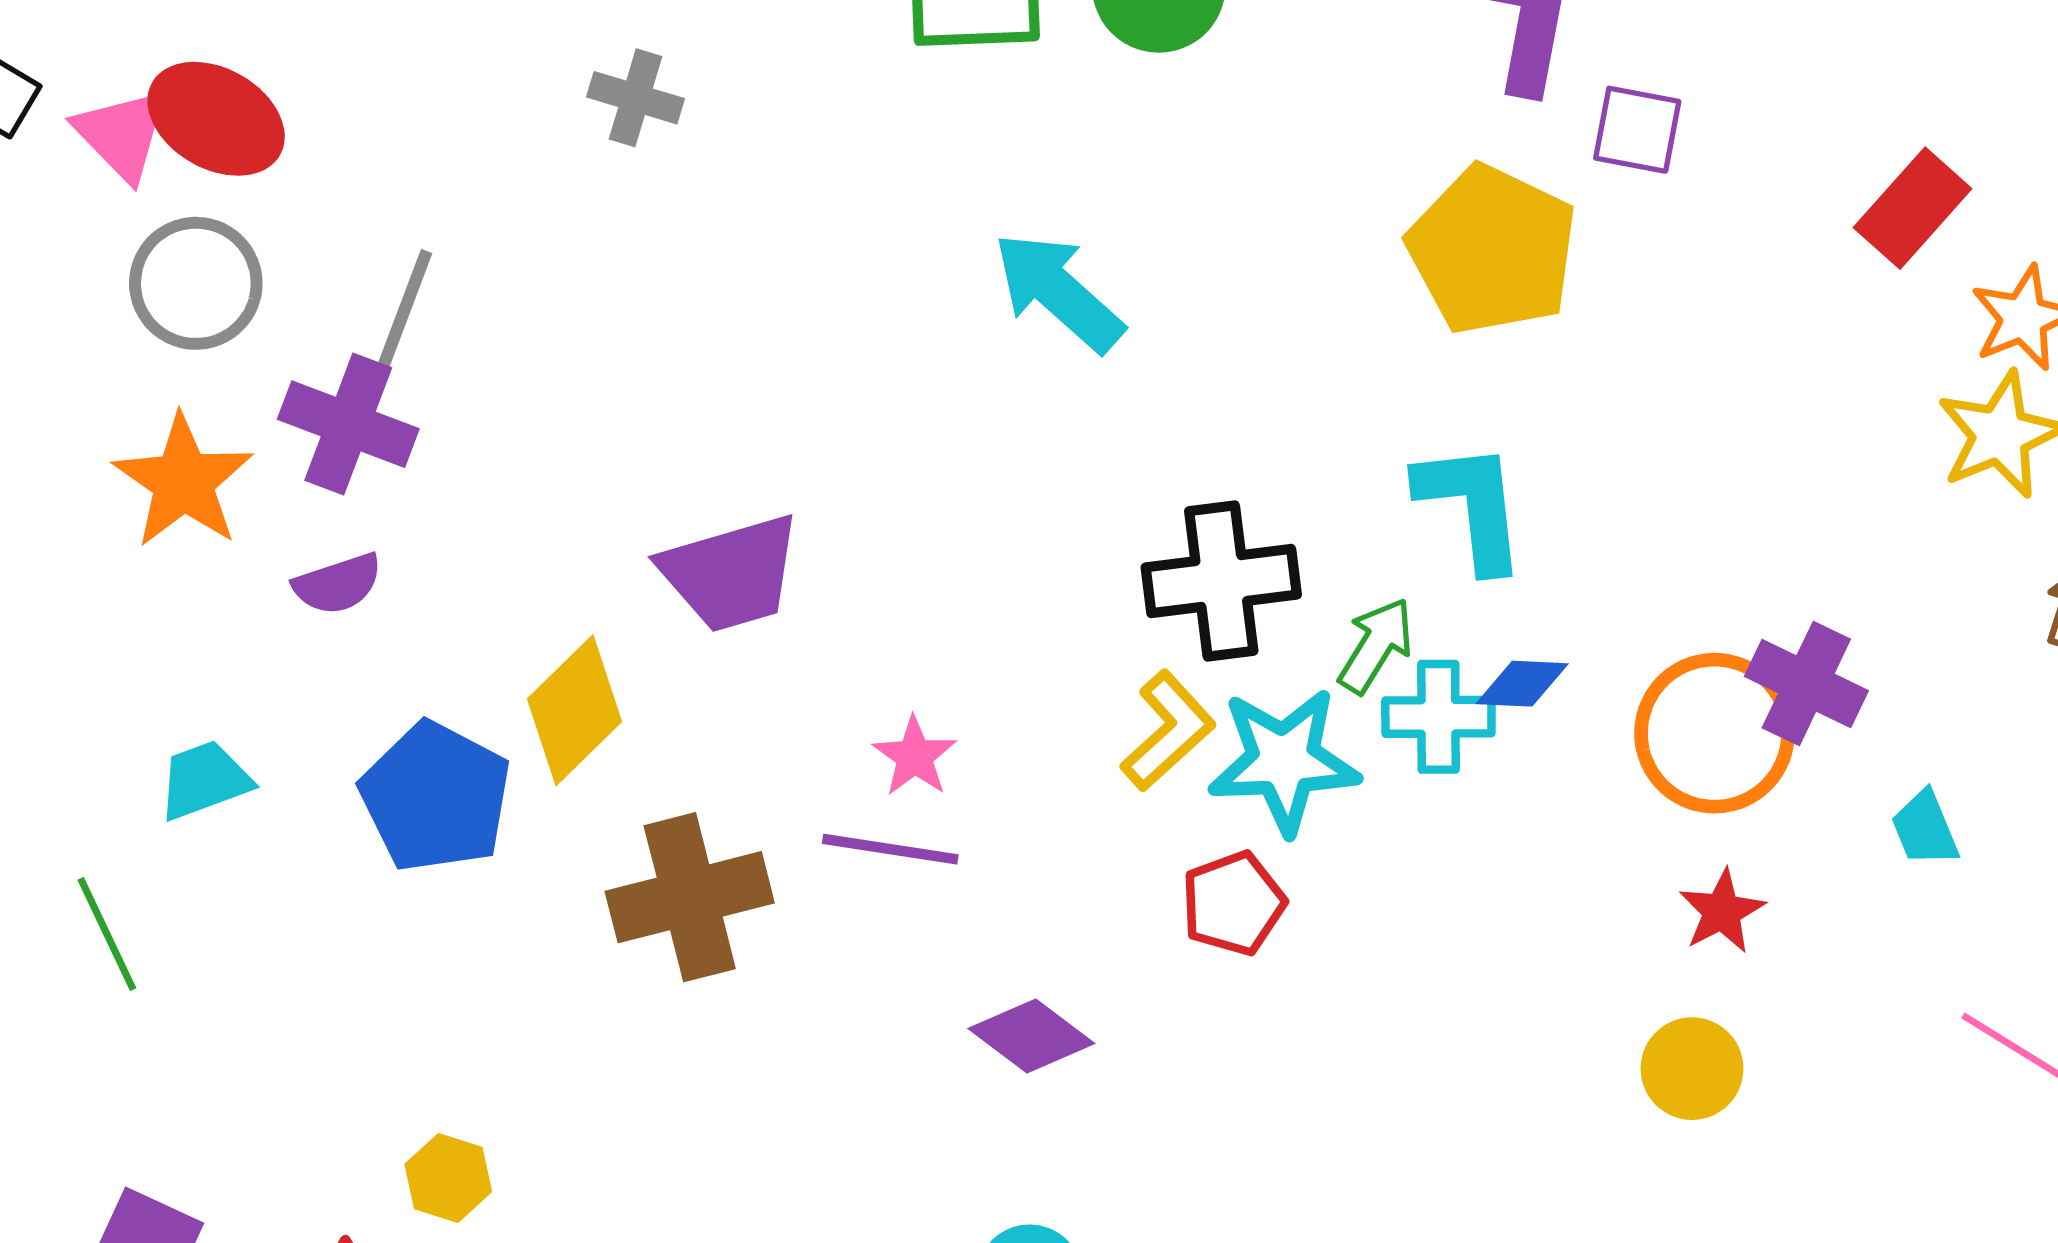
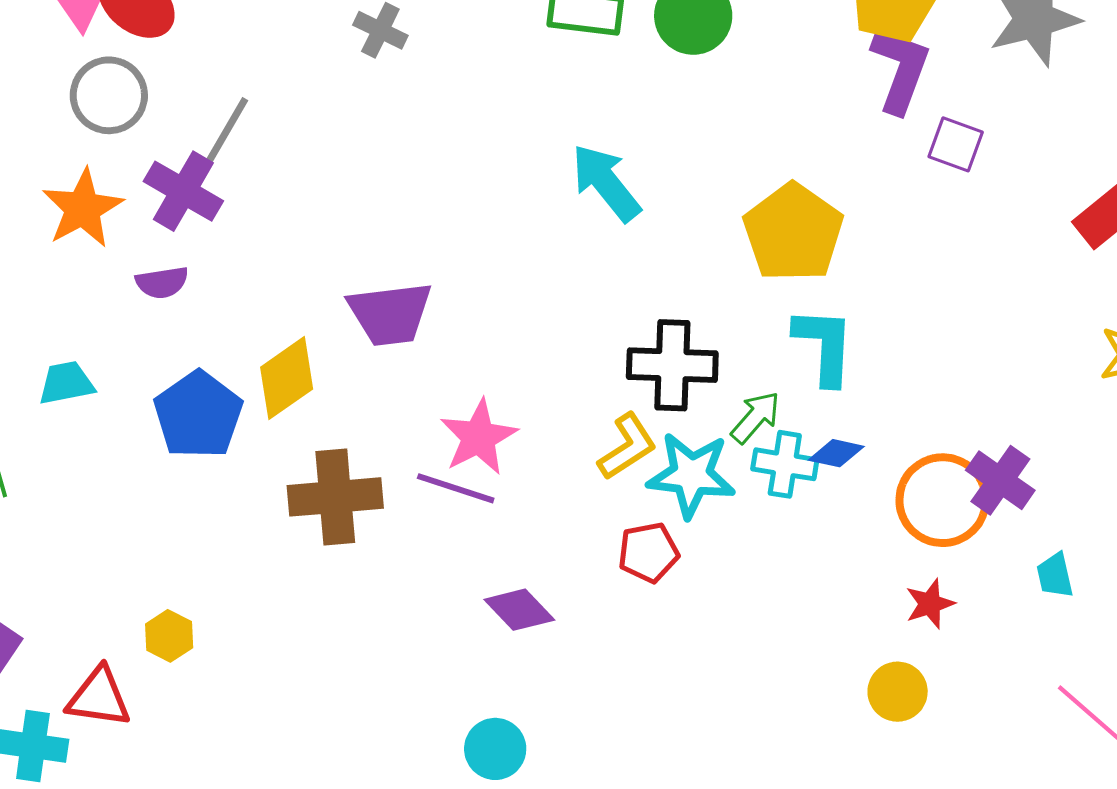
yellow pentagon: (1492, 250) -> (793, 233), moved
pink star: (915, 756) -> (479, 437), size x1.6

